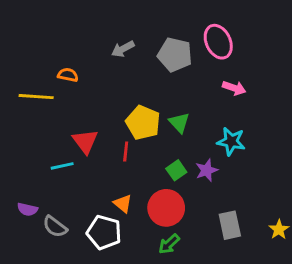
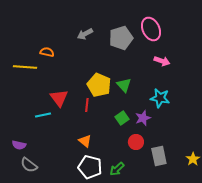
gray pentagon: (175, 55) -> (121, 38), turned -30
red circle: (166, 208) -> (136, 142), moved, size x0.6
gray semicircle: (55, 227) -> (29, 165), moved
white pentagon: (104, 232) -> (90, 167), moved

